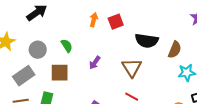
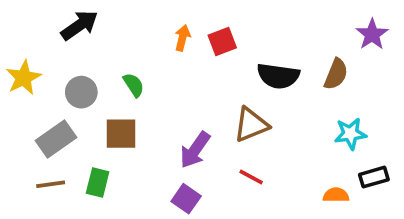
brown semicircle: (175, 50) -> (336, 74), moved
purple arrow: (95, 63) -> (195, 150), moved, size x1.5
brown triangle: (132, 68) -> (251, 125), turned 40

